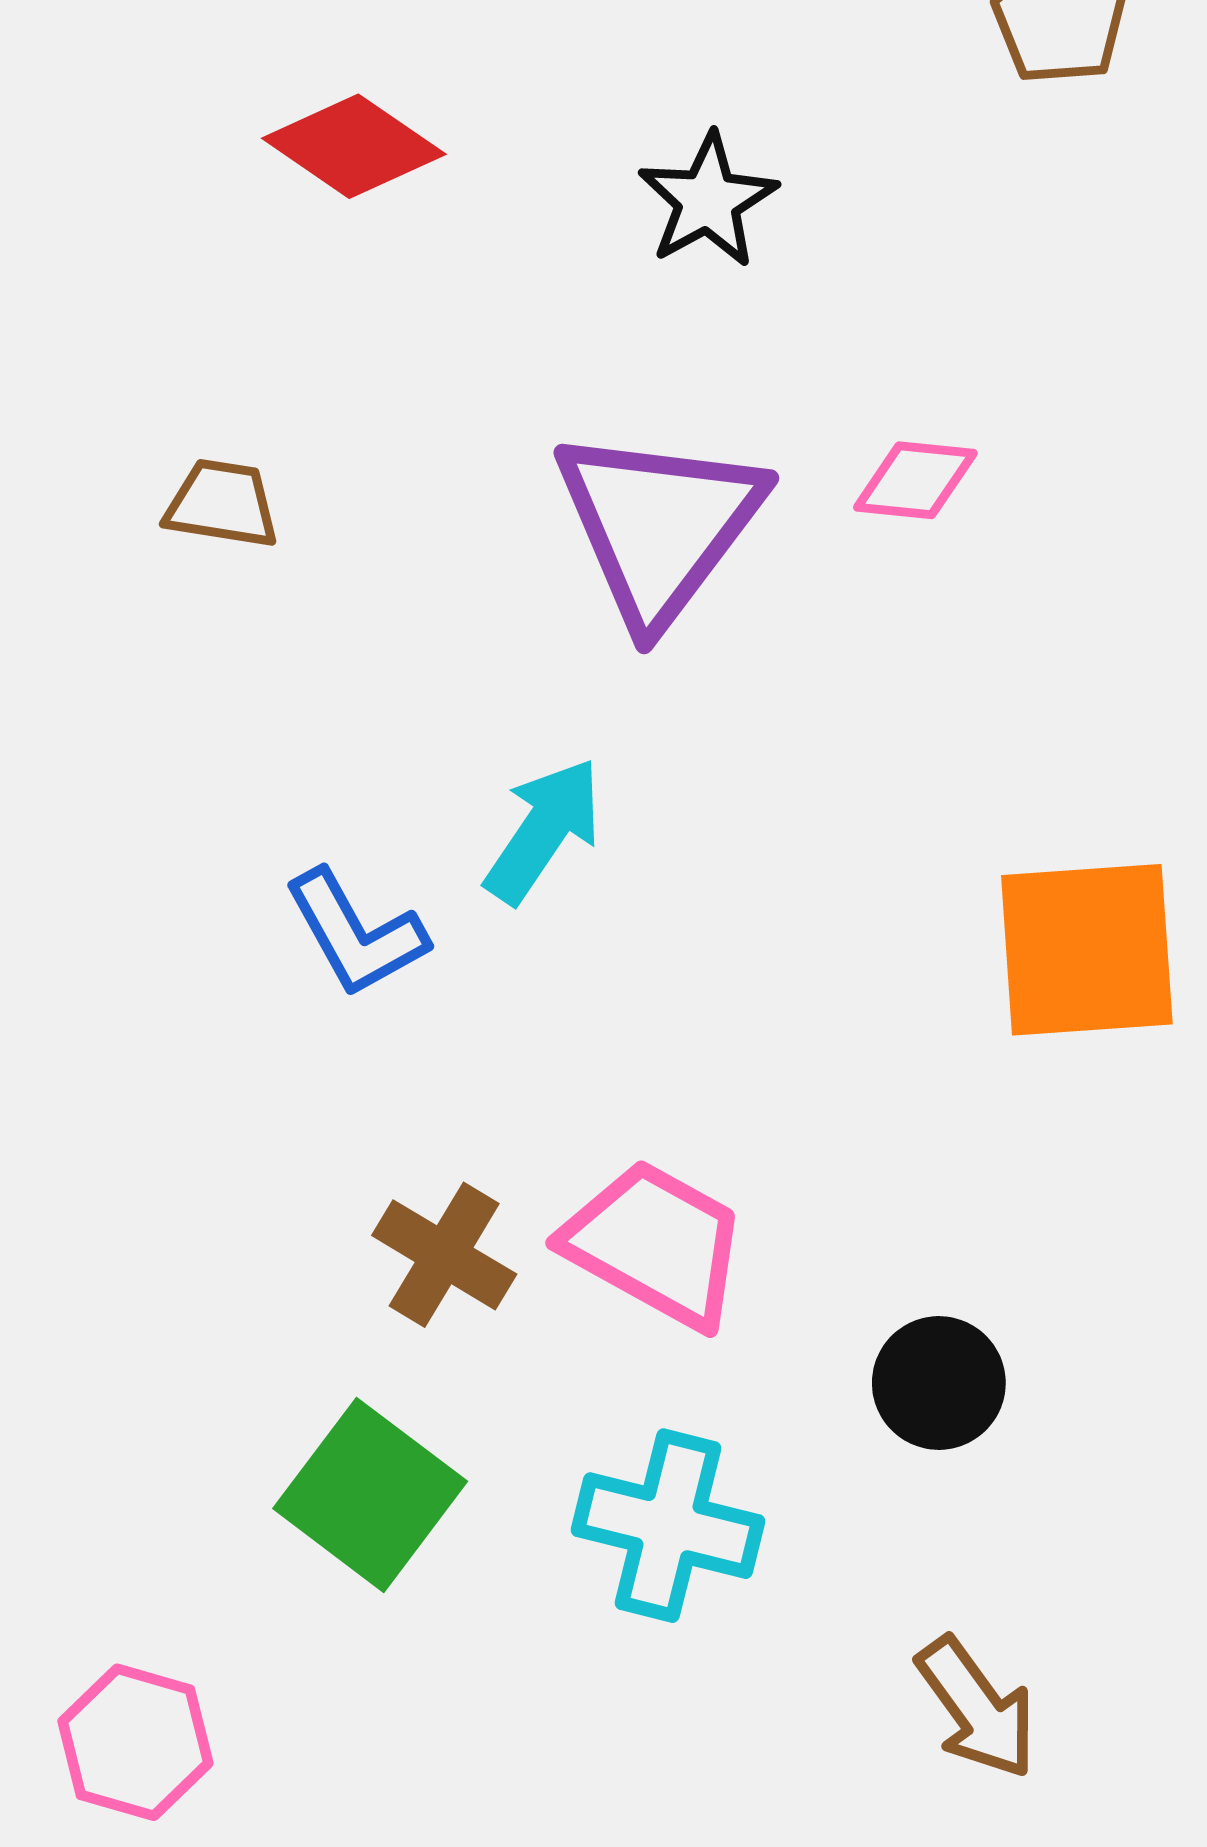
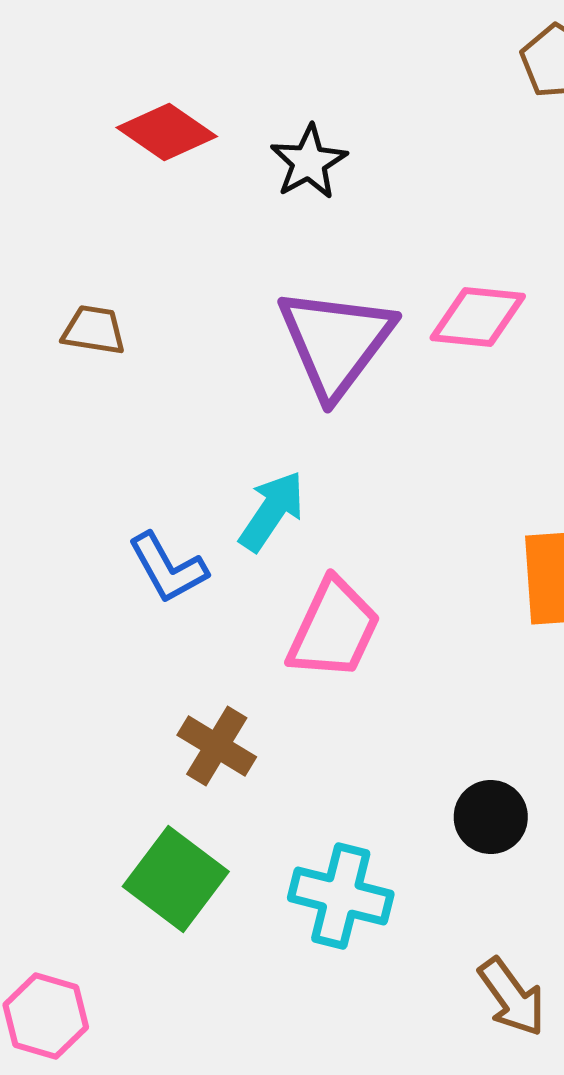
black star: (708, 200) -> (309, 162), moved
pink diamond: (915, 480) -> (478, 317), size x1.4
pink trapezoid: (655, 1244) -> (334, 629), moved, turned 86

